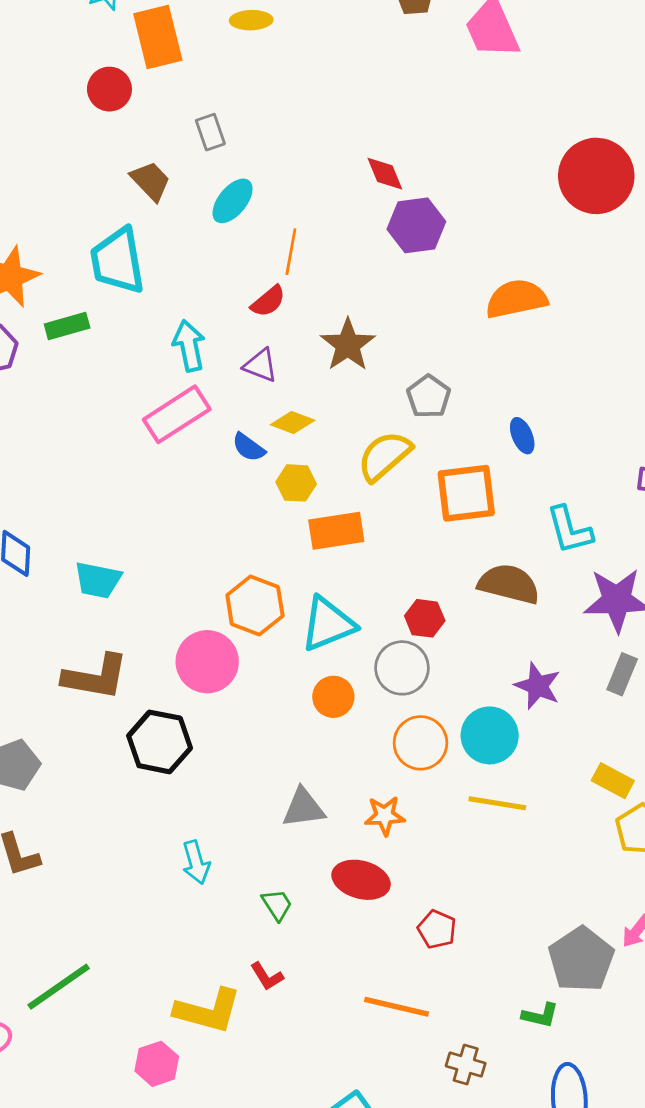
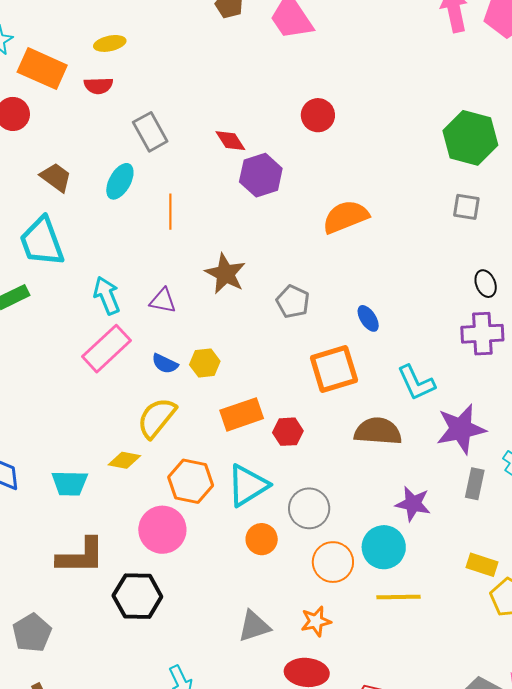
orange rectangle: (158, 37) -> (42, 69), turned -42
gray rectangle: (210, 132) -> (150, 132), moved, size x1.4
red circle: (596, 176) -> (318, 115), moved, size x0.6
red semicircle: (268, 301) -> (98, 86), moved, turned 48
yellow diamond: (293, 422) -> (124, 460), moved
yellow semicircle: (384, 456) -> (157, 418), moved
yellow hexagon: (296, 483) -> (205, 363), moved
red hexagon: (425, 618) -> (288, 432), moved

